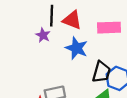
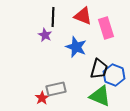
red triangle: (72, 20) -> (83, 16), moved
pink rectangle: (109, 28) -> (106, 28), turned 75

